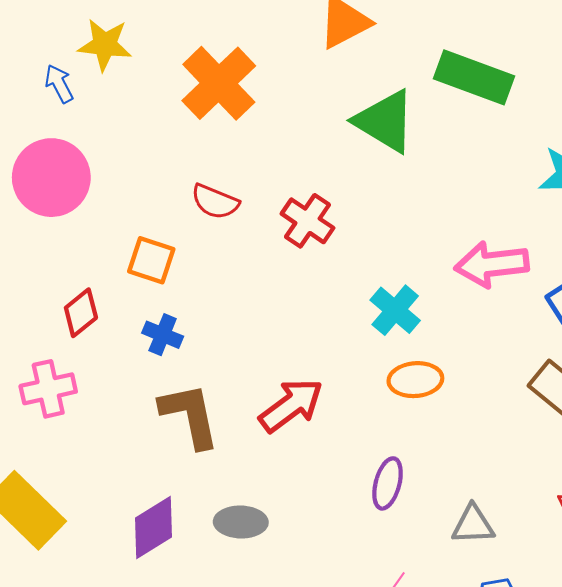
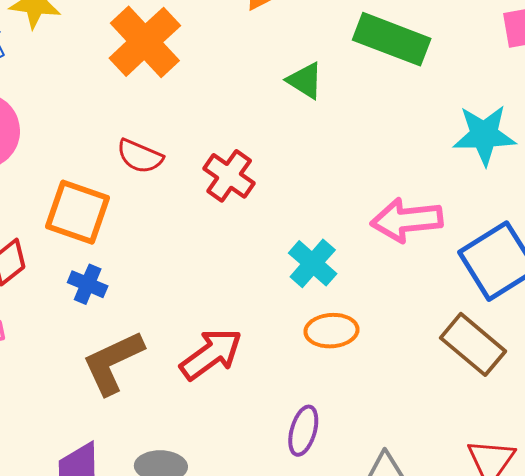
green triangle: (385, 121) -> (305, 81), size x0.6
orange square: (151, 260) -> (78, 212), size x1.4
brown L-shape: (190, 415) -> (113, 363), turned -104

